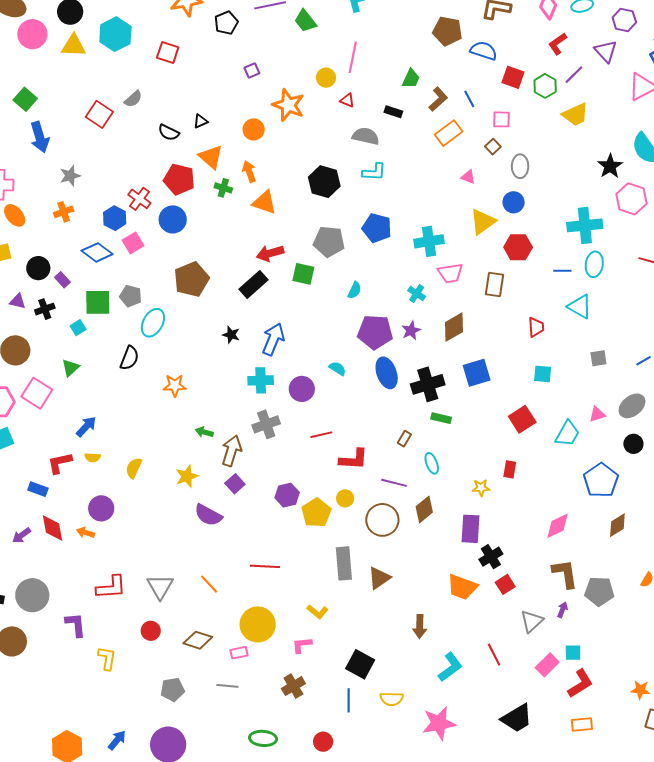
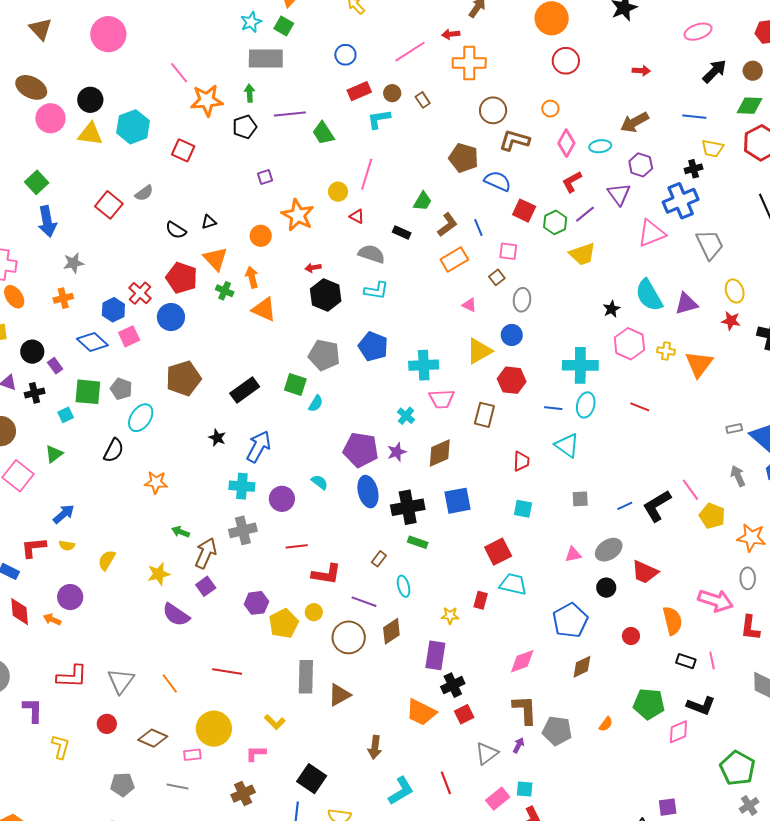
black star: (610, 166) -> (612, 309), size x0.7
red arrow: (270, 253) -> (313, 268), moved, size x0.6
cyan semicircle: (355, 290) -> (316, 403), moved
cyan trapezoid: (567, 434) -> (513, 584), moved, turned -112

